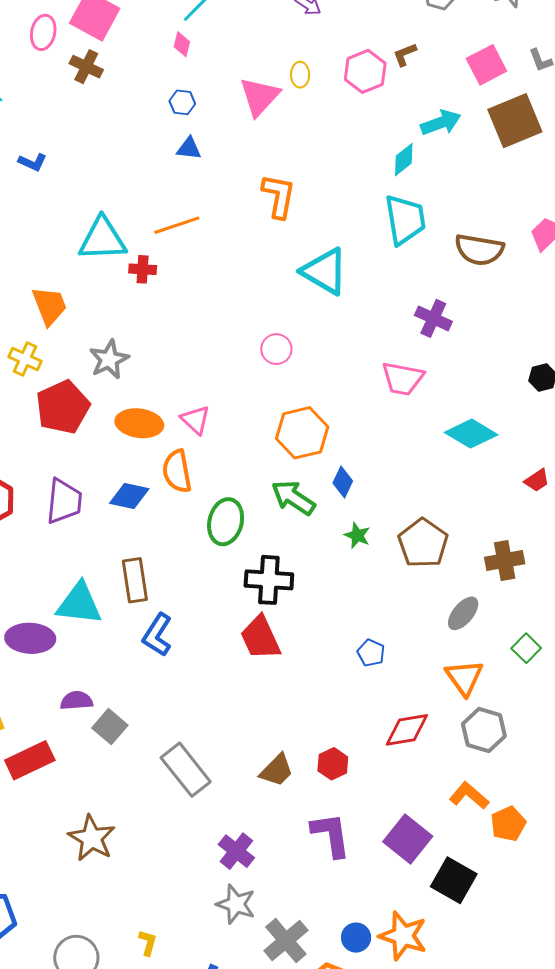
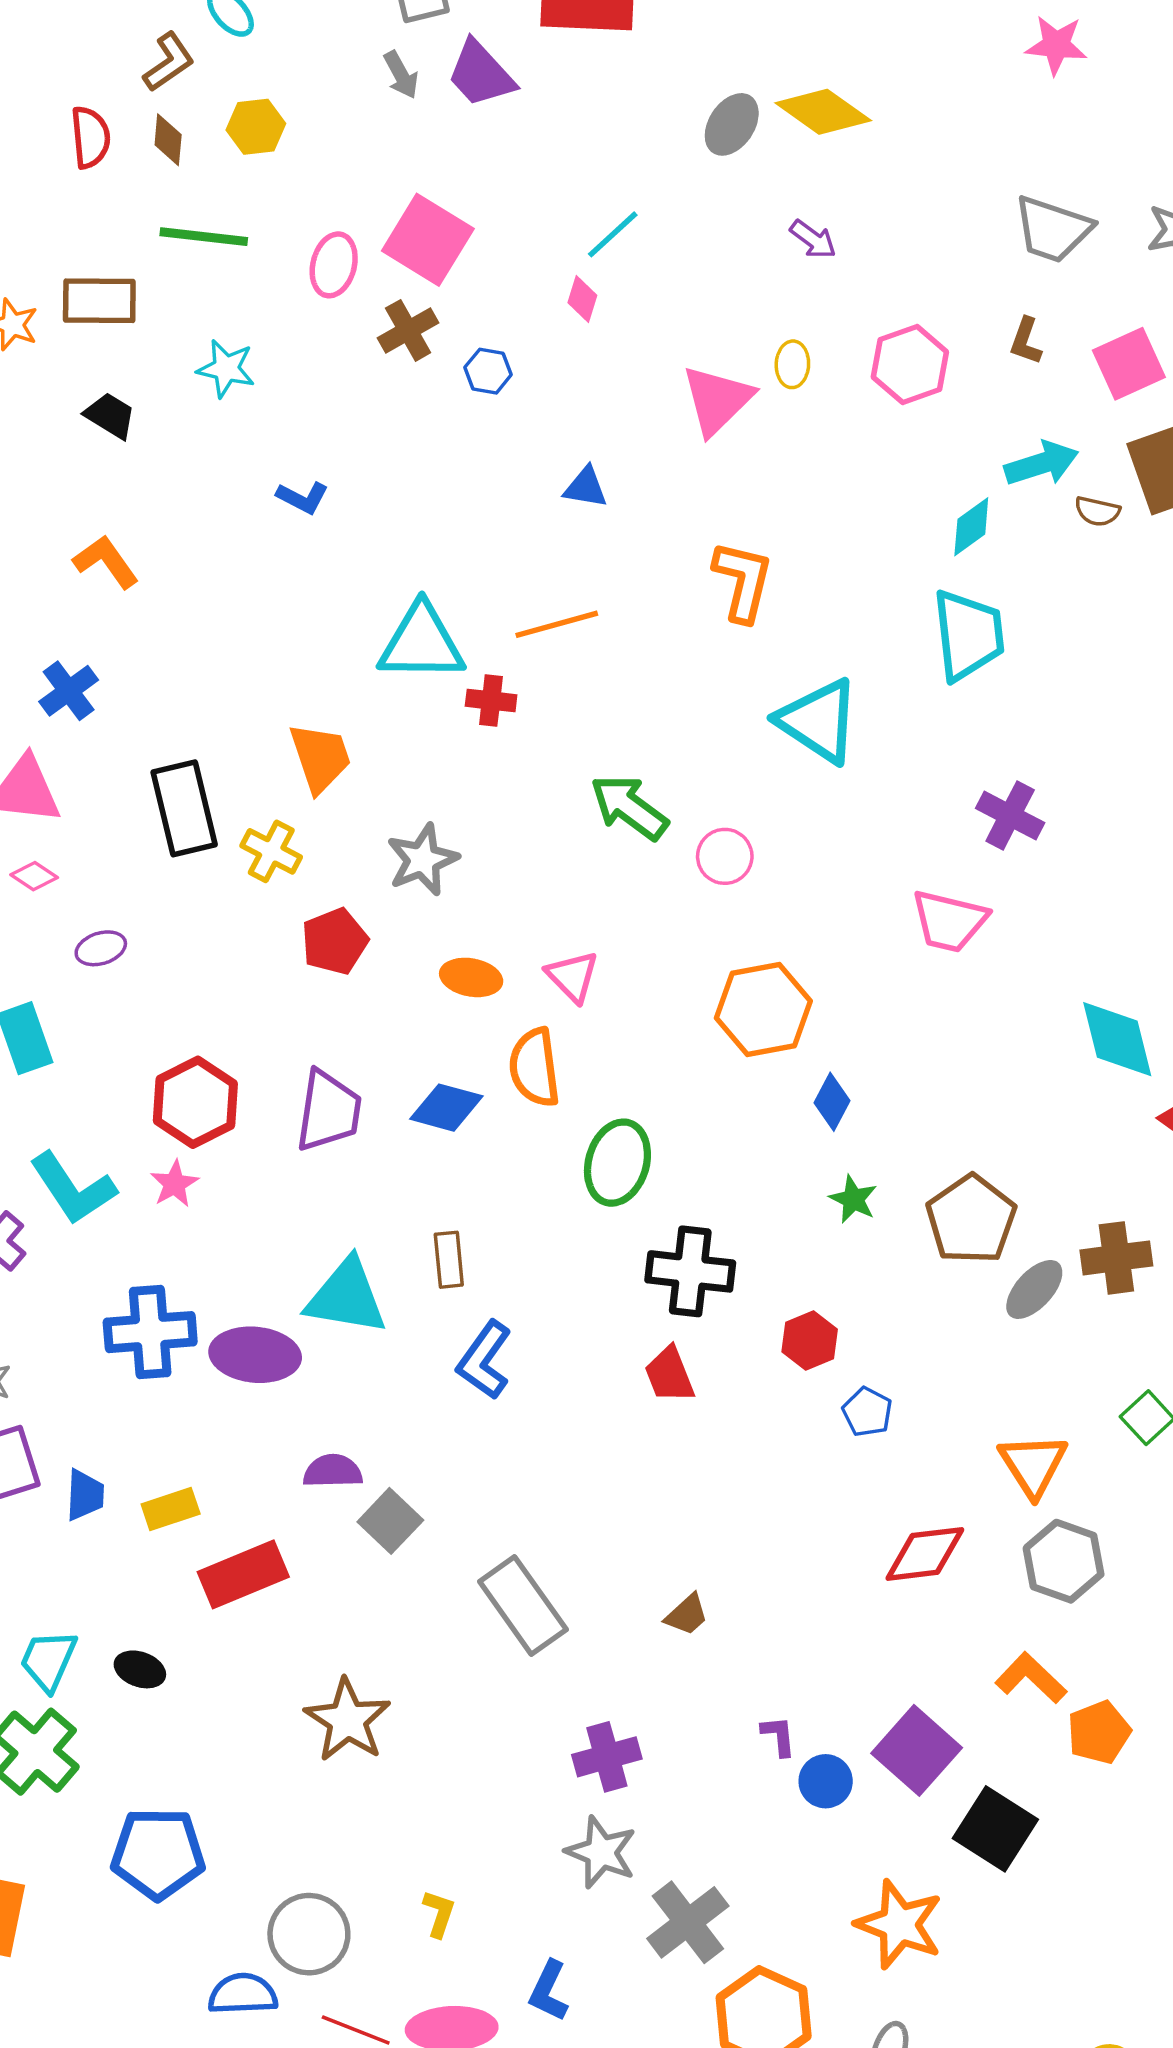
brown L-shape: (405, 55) -> (1026, 341), moved, turned -52
brown cross: (86, 67) -> (408, 330), turned 32
blue hexagon: (182, 102) -> (488, 371), moved
brown semicircle: (479, 250) -> (1097, 511), moved, size x0.5
red pentagon: (63, 407) -> (335, 941), size x0.7
orange ellipse: (139, 423) -> (471, 977), size x0.7
cyan diamond: (471, 434) -> (1117, 1039), moved, turned 42
green arrow: (293, 498) -> (629, 807), moved
brown rectangle: (135, 580) -> (449, 1260), size x0.7
gray ellipse: (463, 613) -> (1034, 1289), moved
red trapezoid: (260, 638) -> (669, 1375), size x0.7
red hexagon: (333, 764) -> (810, 1341), moved
brown trapezoid: (277, 770) -> (687, 1615), size x0.7
purple L-shape: (331, 835) -> (779, 1736), size x0.5
purple cross: (236, 851) -> (607, 1757), turned 33
blue circle: (356, 938) -> (826, 1781), moved

